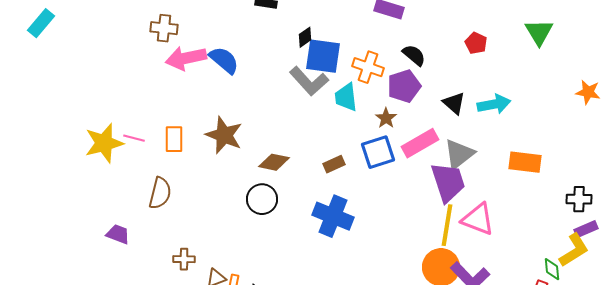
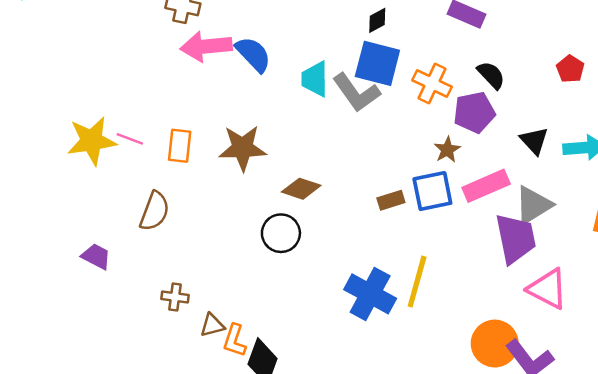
black diamond: (305, 37) -> (377, 20), moved
cyan trapezoid: (346, 97) -> (315, 79), moved
brown star: (224, 135) -> (243, 148), turned -30
brown rectangle: (334, 164) -> (391, 200), moved
blue cross: (333, 216) -> (370, 294), moved
yellow line: (447, 225) -> (417, 282), moved

